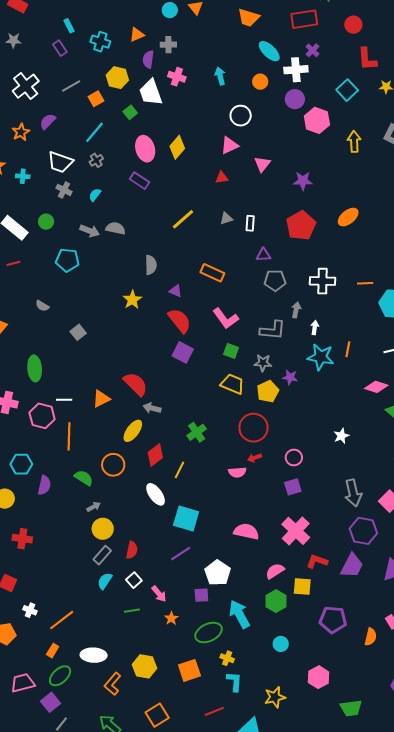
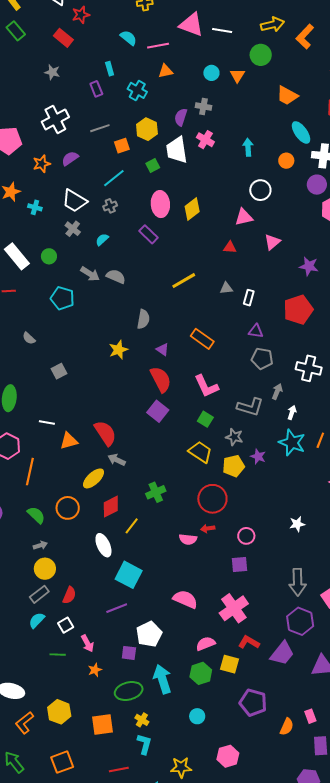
orange triangle: (137, 35) -> (166, 71), moved
white line: (64, 400) -> (47, 423), moved

